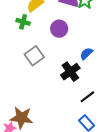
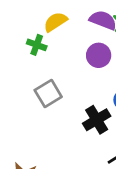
purple circle: (59, 29) -> (99, 55), moved

